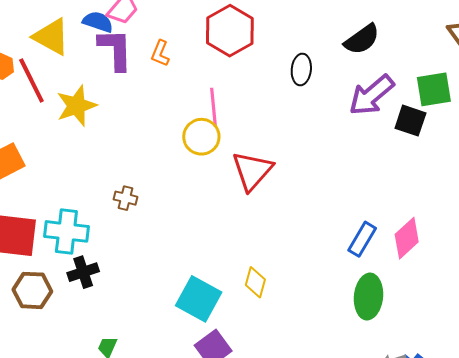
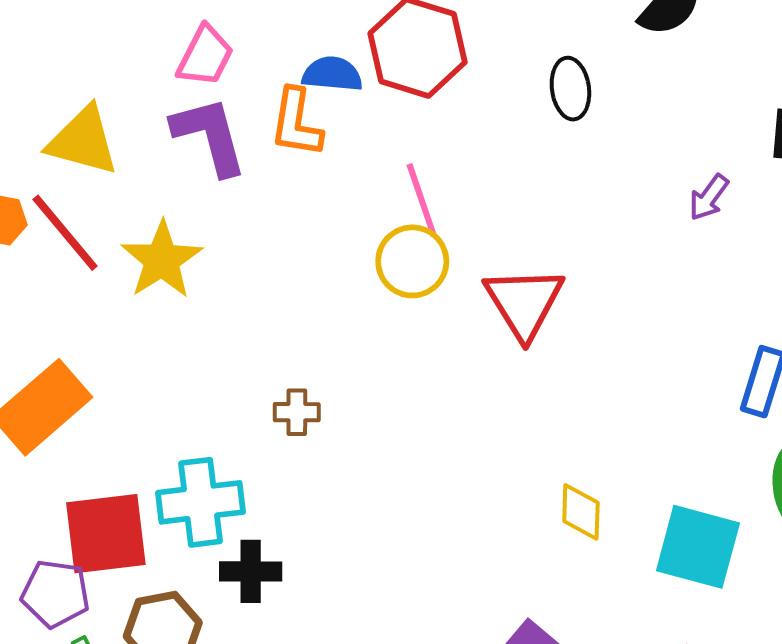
blue semicircle: (98, 22) -> (332, 74), moved
orange L-shape: (160, 53) -> (296, 123), size x1.4
purple arrow: (372, 95) -> (709, 198), moved, size x0.5
black cross: (83, 272) -> (251, 571), turned 32
cyan square: (199, 299) -> (698, 547), moved

